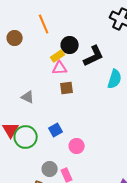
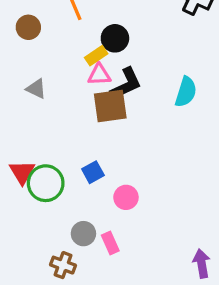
black L-shape: (94, 56) -> (126, 84), moved
brown square: (67, 88) -> (110, 106), size x1.6
gray triangle: (28, 97) -> (36, 89), moved

